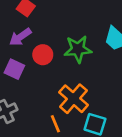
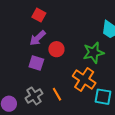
green star: (78, 49) -> (93, 53), moved
orange line: (55, 124) -> (57, 94), moved

